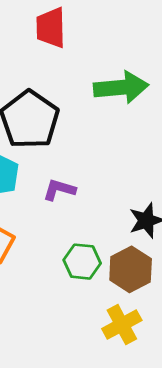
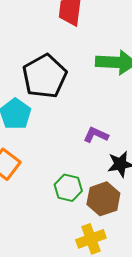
purple L-shape: (59, 190) -> (96, 135), moved

